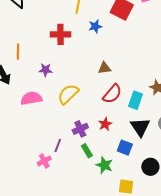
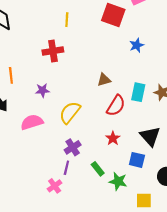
blue star: (95, 26) -> (137, 45), moved
cyan rectangle: (135, 100) -> (138, 92), moved
purple cross: (80, 129) -> (73, 147), moved

